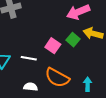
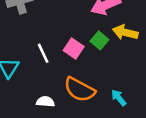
white line: (29, 58) -> (43, 53), moved, turned 56
cyan arrow: (88, 84) -> (119, 98), turned -40

